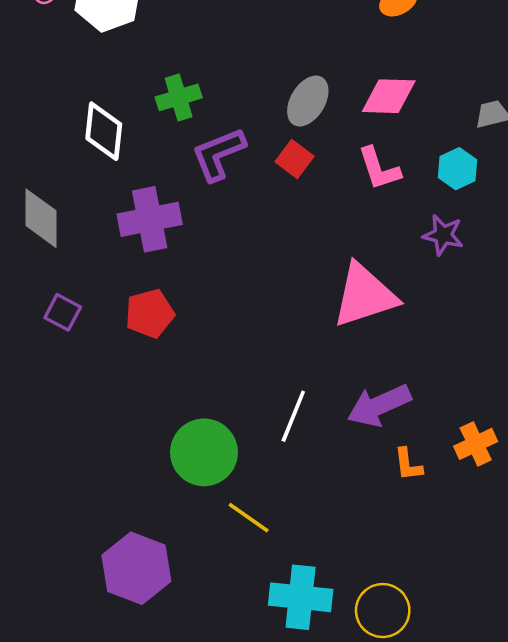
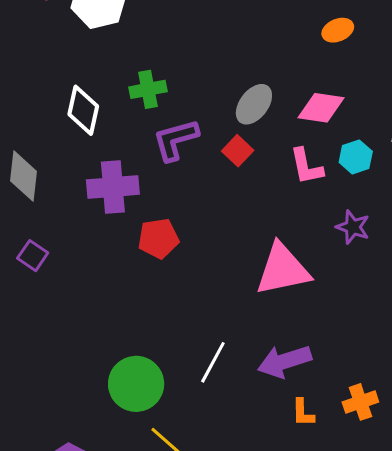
cyan hexagon: (458, 169) -> (356, 157), moved
red pentagon: (150, 314) -> (158, 238), moved

